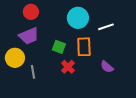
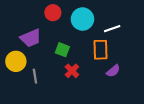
red circle: (31, 12) -> (53, 13), moved
orange rectangle: (84, 47) -> (100, 50), moved
purple semicircle: (107, 67) -> (113, 71), turned -80

